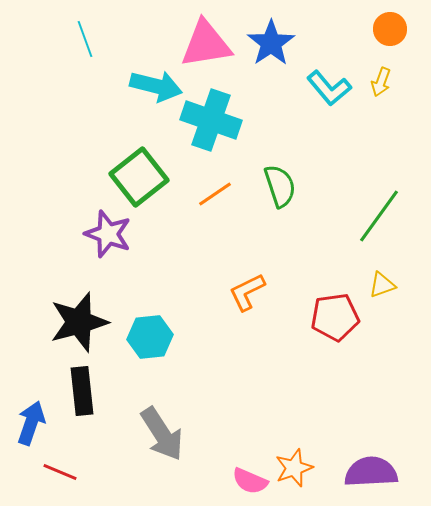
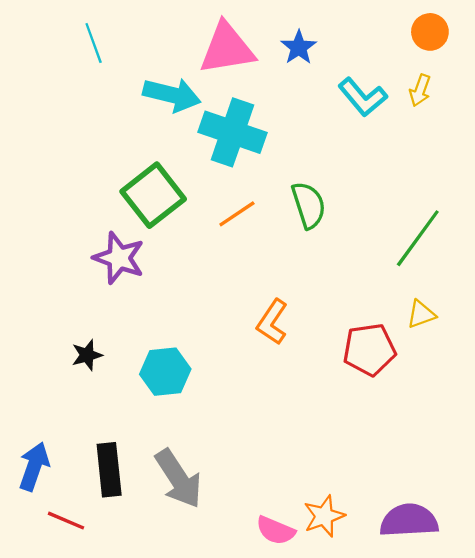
blue star: (271, 43) -> (299, 47), size x0.7
orange L-shape: (247, 292) -> (272, 322), turned -30
black star: (79, 322) -> (87, 355), size x0.5
black rectangle: (82, 391) -> (109, 470), moved

